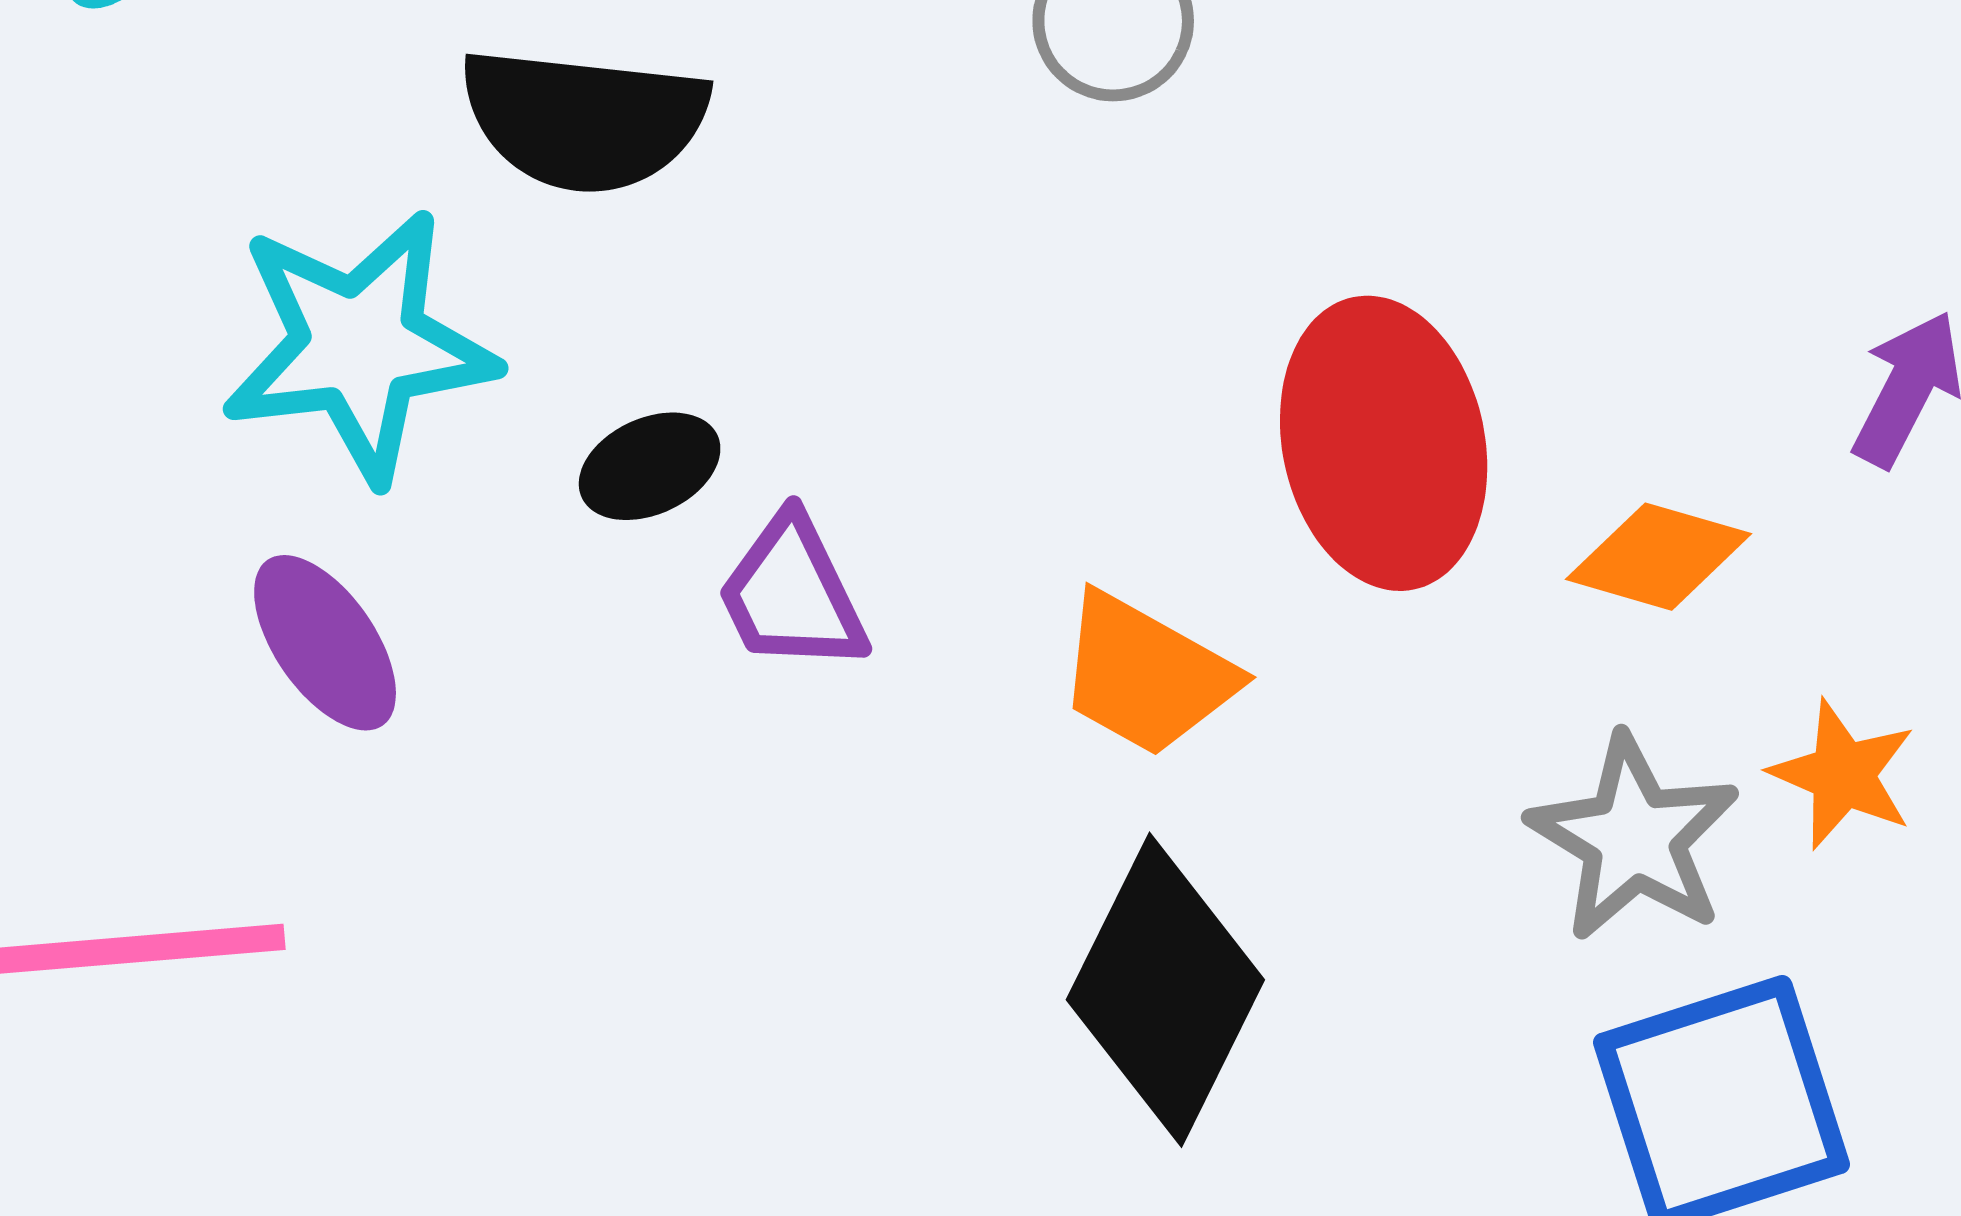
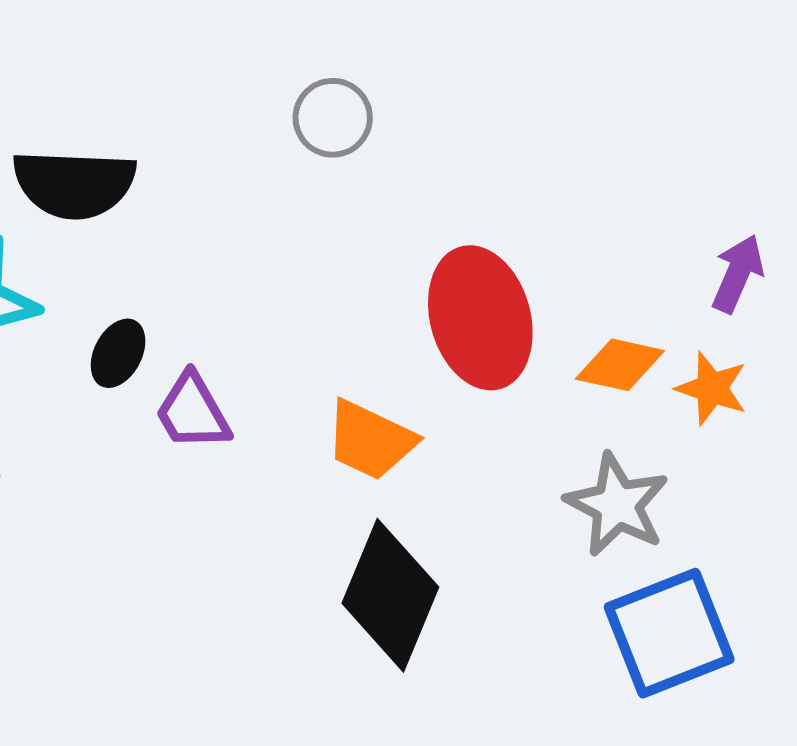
black ellipse: (650, 466) -> (118, 353), turned -34
orange star: (1843, 774) -> (712, 388), moved

